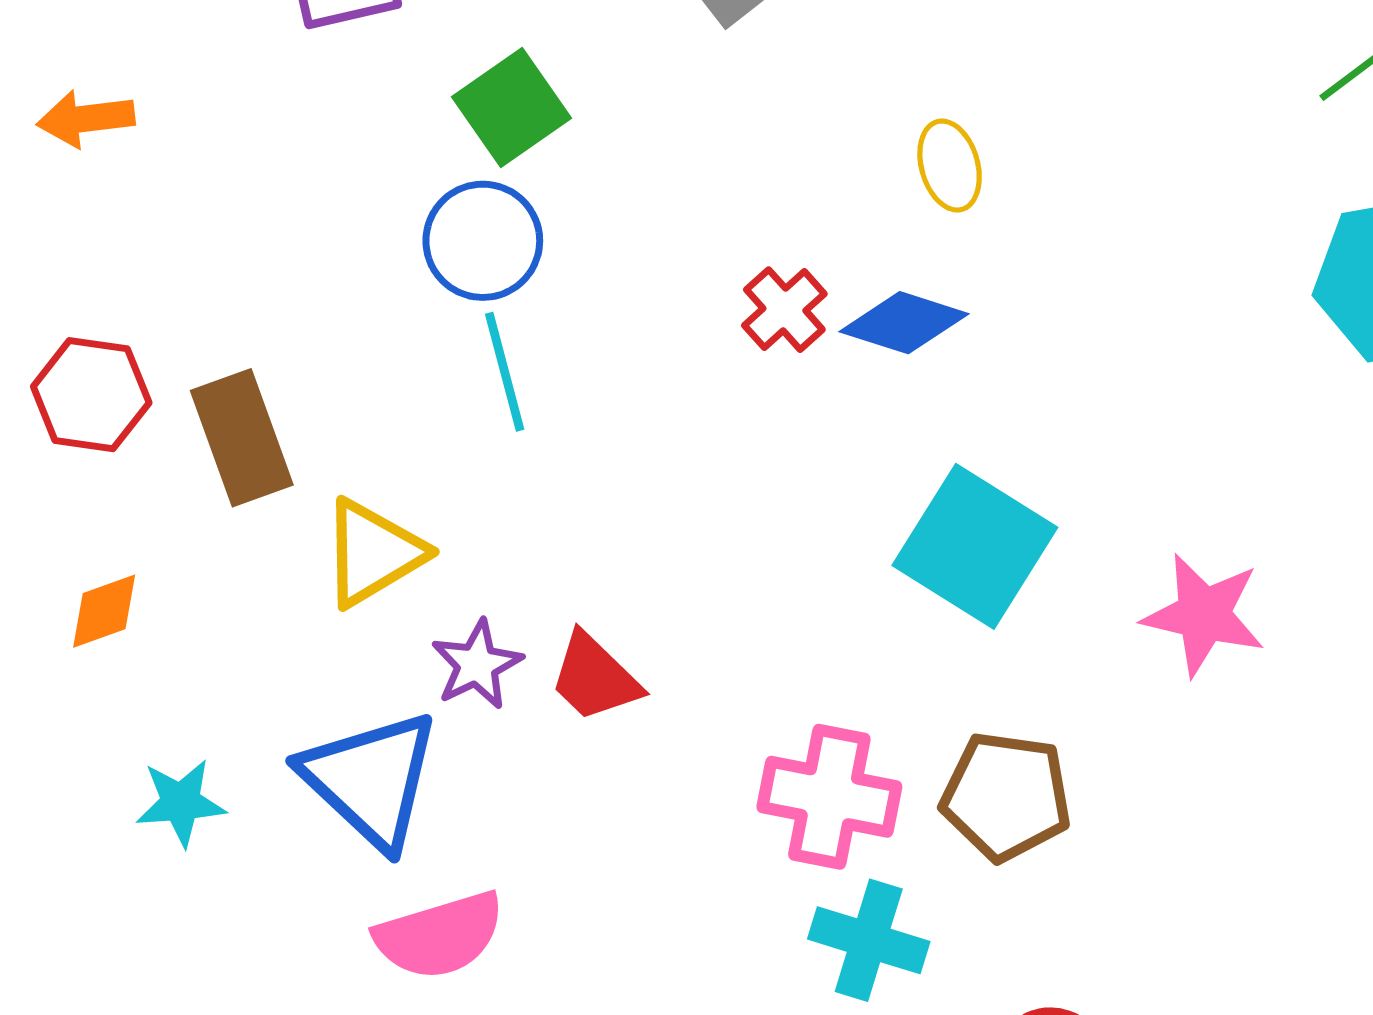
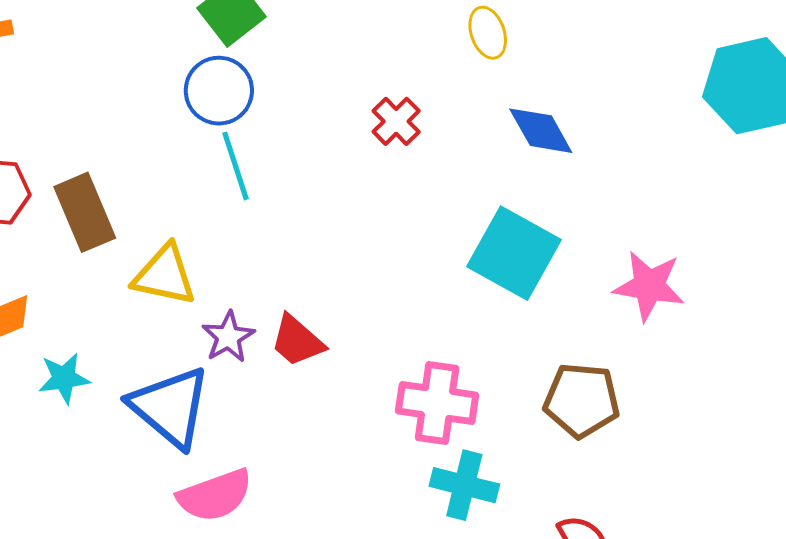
blue diamond: (904, 323) -> (541, 131), moved, turned 46
yellow triangle: (373, 553) -> (165, 275), turned 46
brown pentagon: (1006, 796) -> (582, 400), moved
cyan star: (181, 803) -> (64, 378), moved

